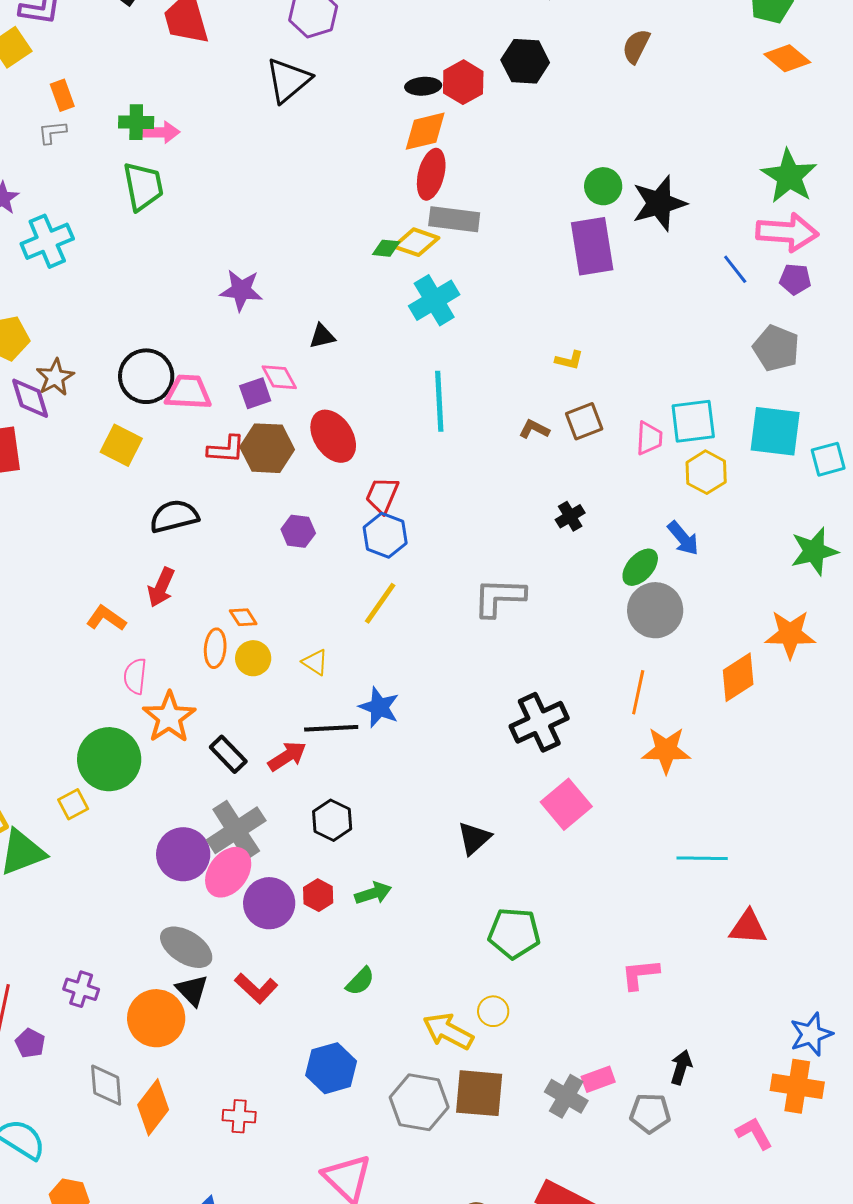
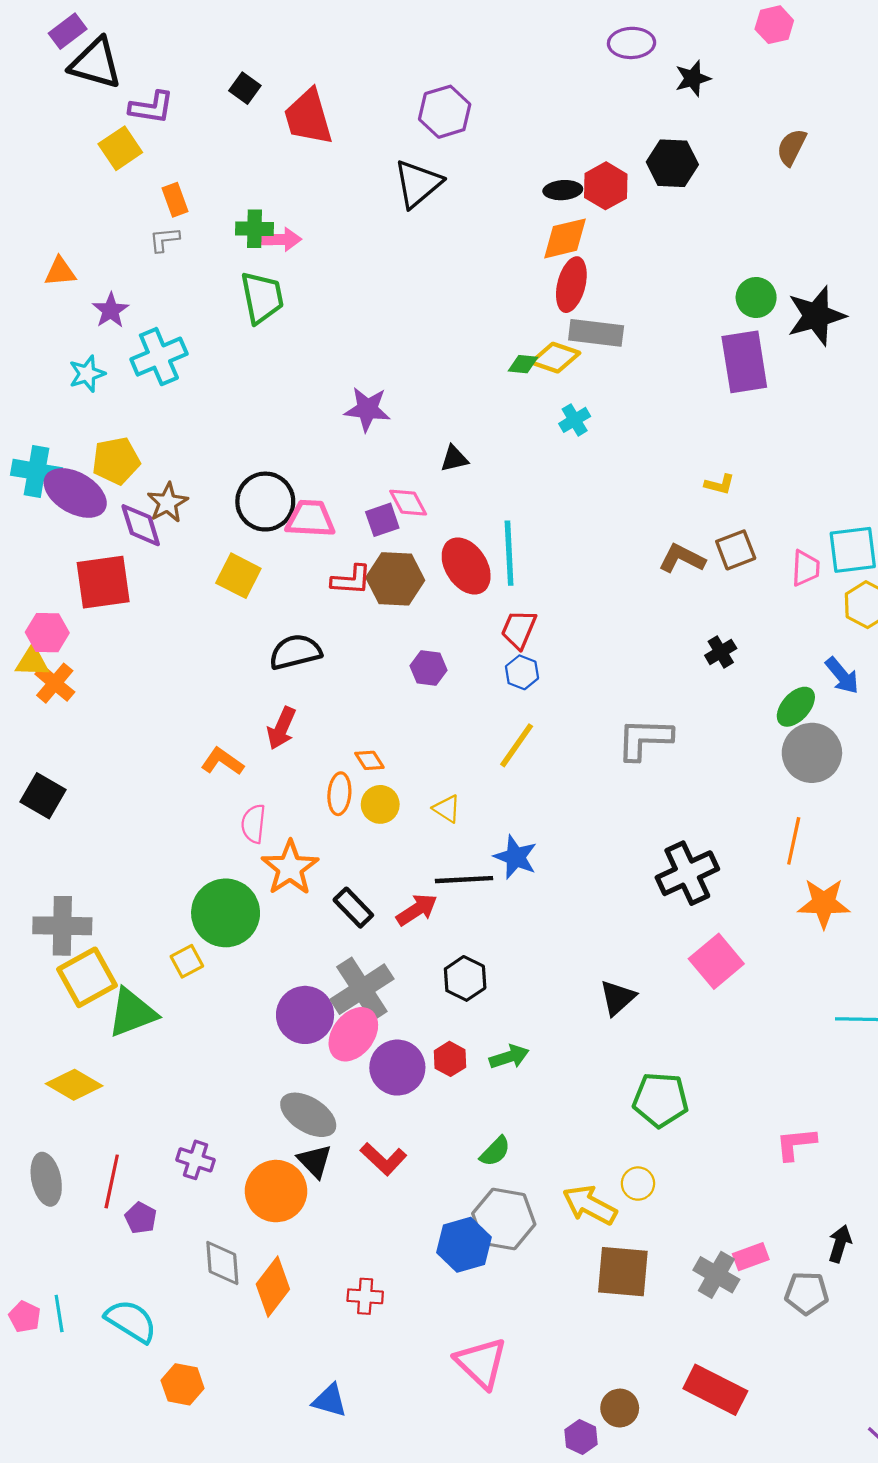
cyan cross: (434, 300) -> (575, 420), size x0.6
cyan line: (439, 401) -> (509, 553), moved
brown L-shape: (534, 429) -> (682, 558), size x1.4
blue hexagon: (385, 535) -> (522, 672), size x0.7
gray hexagon: (419, 1102) -> (504, 1219), moved

